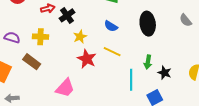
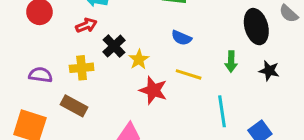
black cross: (67, 15) -> (114, 46), moved
black ellipse: (148, 24) -> (256, 27), moved
green arrow: (148, 62) -> (231, 62), moved
black star: (165, 73) -> (269, 71), moved

